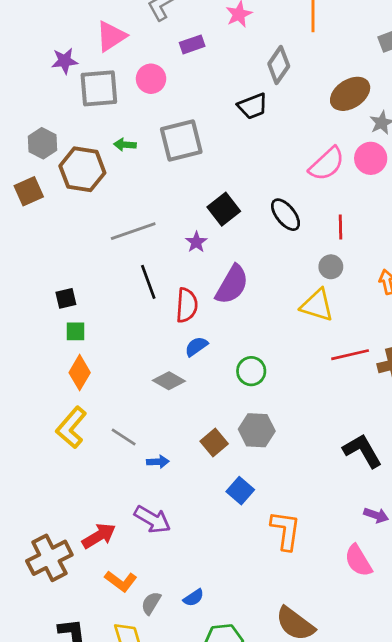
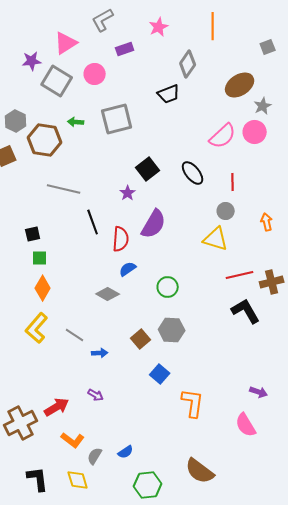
gray square: (99, 88) -> (57, 81), turned 36
gray line: (133, 231) -> (64, 189), moved, turned 32
black L-shape: (362, 451) -> (246, 311), moved
purple arrow: (152, 519) -> (96, 395), size x0.6

